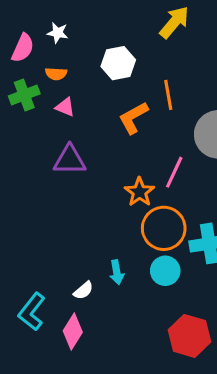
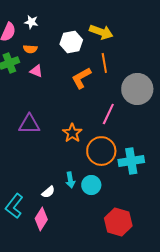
yellow arrow: (174, 22) -> (101, 32), moved, turned 70
purple triangle: (70, 160) -> (29, 124), moved
orange star: (139, 192) -> (72, 133), moved
cyan circle: (165, 271) -> (91, 185), moved

